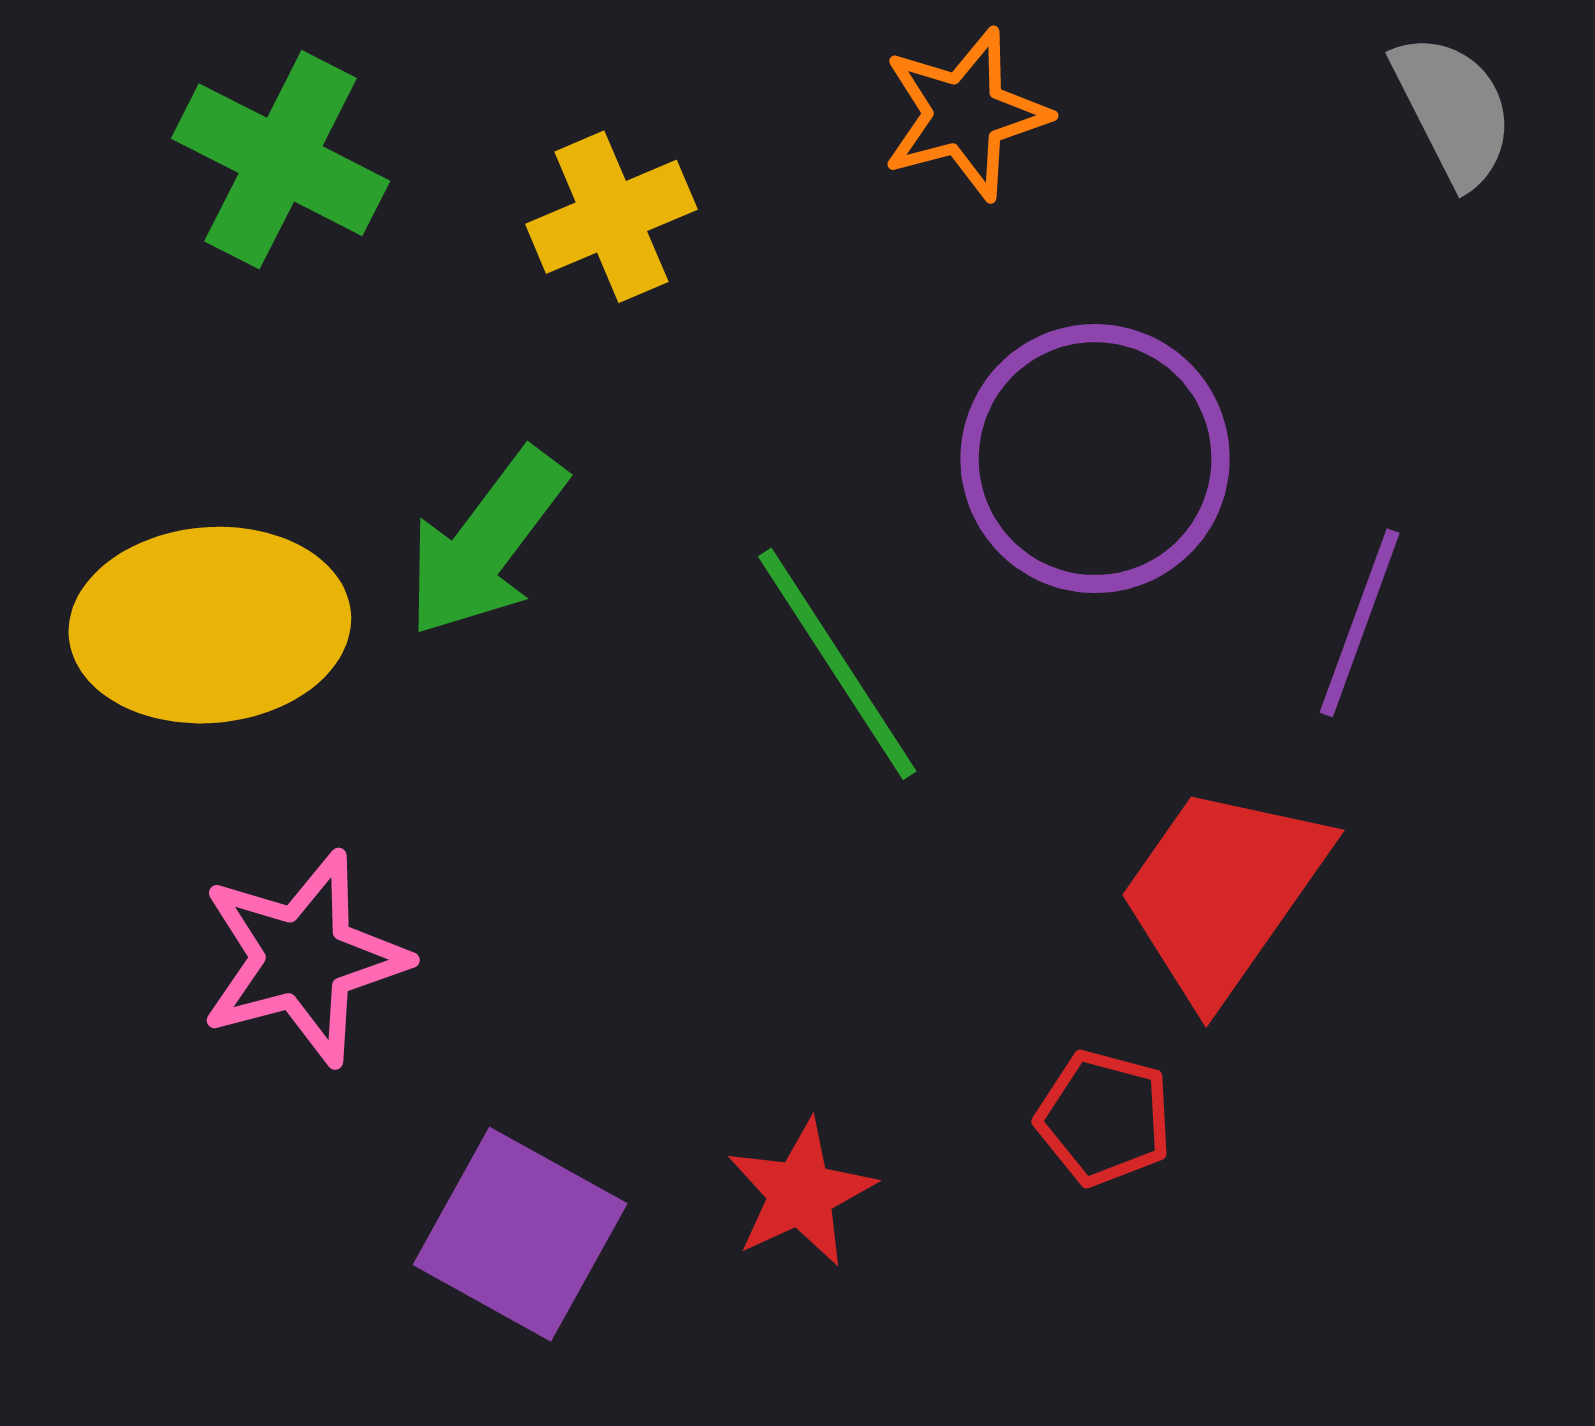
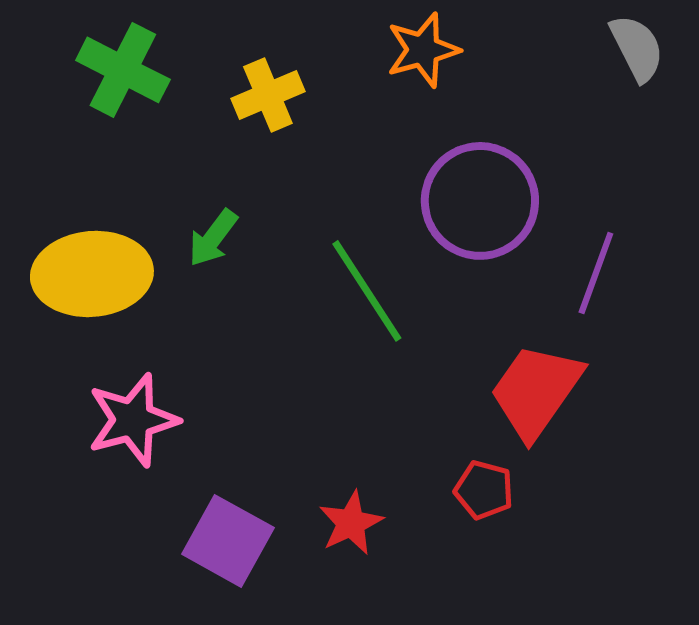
green arrow: (486, 543) -> (213, 238), size x0.7

